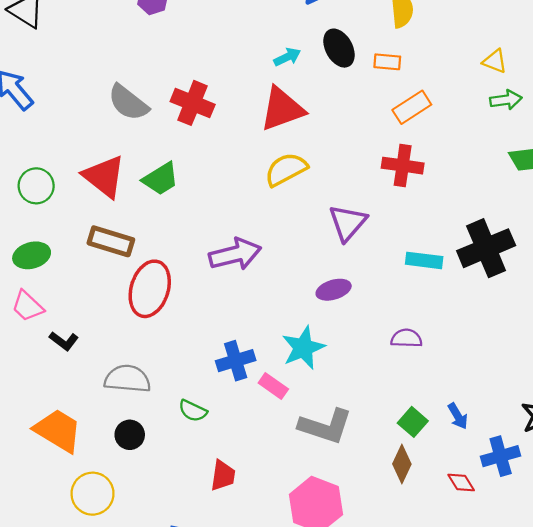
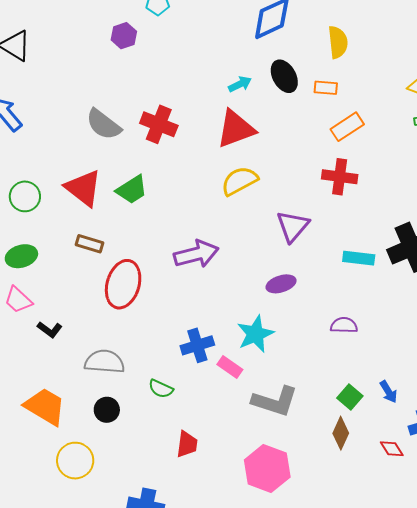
brown rectangle: (111, 241) -> (89, 244), size x0.7

